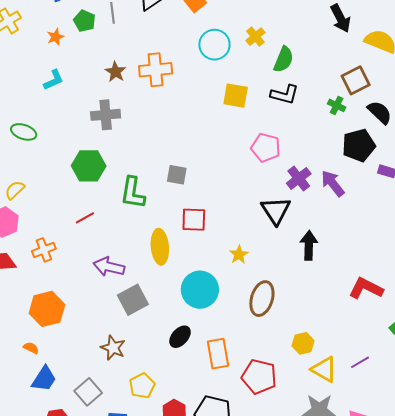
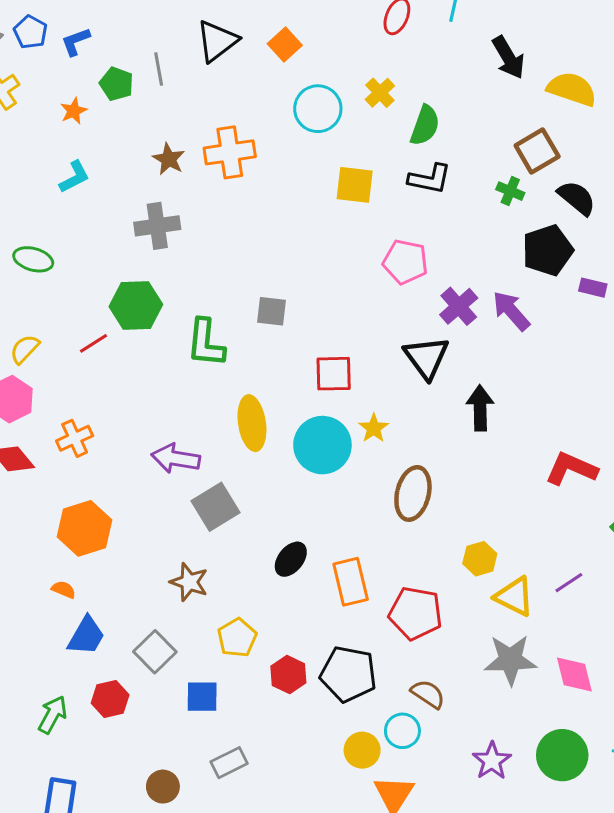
red line: (85, 218) -> (94, 343), moved
red square: (194, 220) -> (334, 374), moved
cyan circle: (200, 290) -> (322, 445), moved

